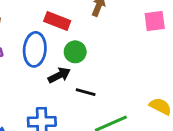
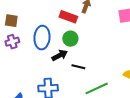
red rectangle: (57, 21) -> (68, 17), moved

